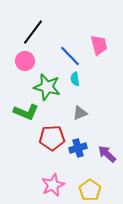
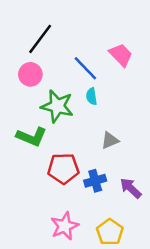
pink trapezoid: (99, 45) -> (121, 55), turned -30
gray triangle: (80, 113) -> (110, 140), moved

